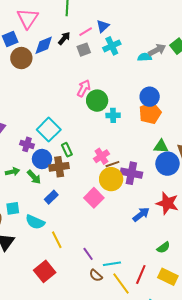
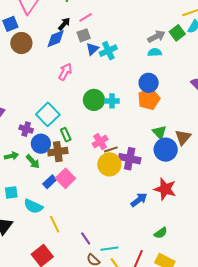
blue triangle: (103, 26) -> (92, 49), moved
blue diamond: (44, 45) -> (56, 39), moved
cyan cross: (112, 46) -> (108, 51), moved
cyan semicircle: (145, 57) -> (155, 52), moved
pink arrow: (84, 88) -> (65, 72), moved
green circle: (97, 101) -> (94, 100), moved
green triangle: (161, 146) -> (159, 132), turned 42
pink square: (94, 198) -> (65, 178), moved

